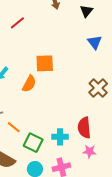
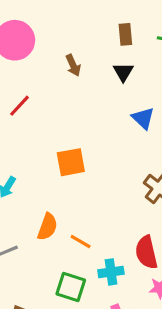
orange semicircle: (29, 84) -> (47, 227), moved
orange line: (14, 127) -> (81, 242), moved

